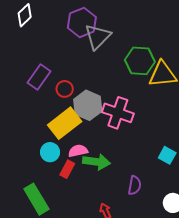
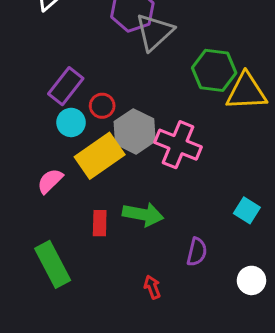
pink semicircle: (78, 151) -> (50, 181), moved, turned -36
cyan circle: (50, 152) -> (71, 122), moved
red rectangle: (67, 169) -> (100, 223), turned -30

